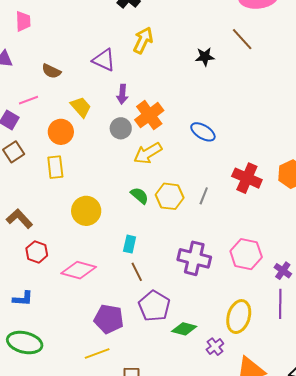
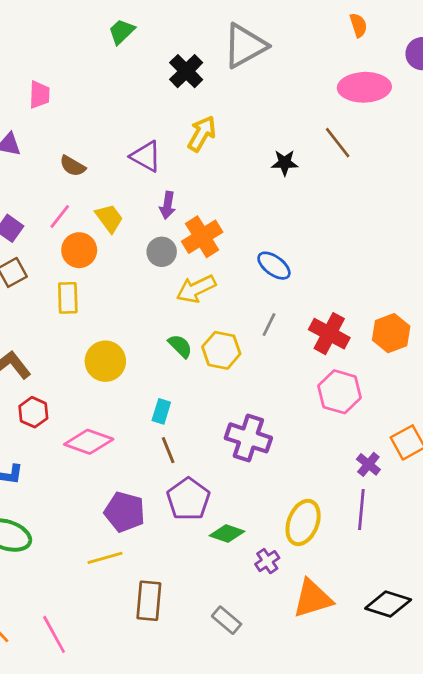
pink line: (28, 100) -> (60, 216), moved, turned -36
gray line: (204, 196) -> (269, 325), moved
pink hexagon: (246, 254) -> (339, 392), moved

